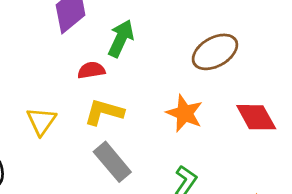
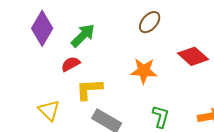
green arrow: (121, 39) -> (83, 36), turned 40
brown ellipse: (215, 52) -> (150, 22), size x0.7

